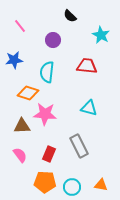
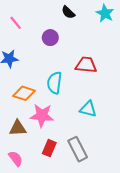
cyan star: (101, 35) -> (105, 13), moved
cyan semicircle: (47, 72) -> (54, 83), moved
red rectangle: (49, 154) -> (49, 148), moved

